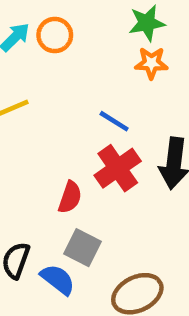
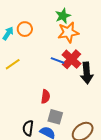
orange star: (151, 63) -> (68, 32), size x1.5
red cross: (118, 168) -> (71, 59), moved

